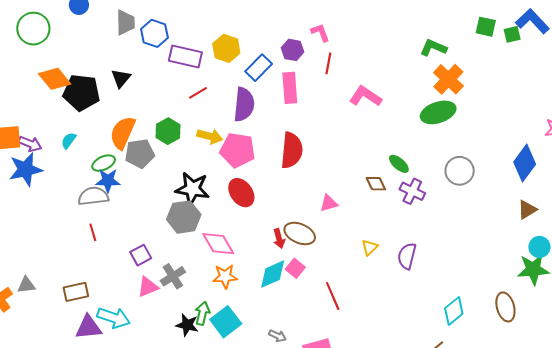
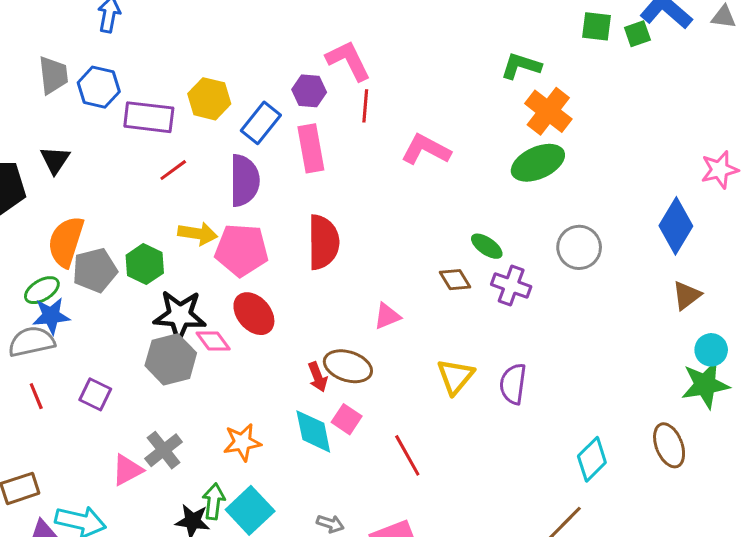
pink L-shape: (320, 33) -> (348, 60), size x1.5
green hexagon: (168, 131) -> (145, 264), moved
pink diamond: (218, 244) -> (213, 341), moved, size x0.7
yellow triangle: (370, 247) -> (455, 376), size x1.5
purple square: (141, 255) -> (95, 394), moved, turned -30
cyan diamond: (273, 274) -> (313, 431), turned -72

